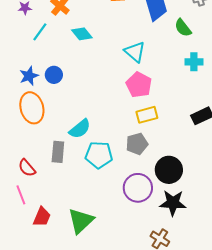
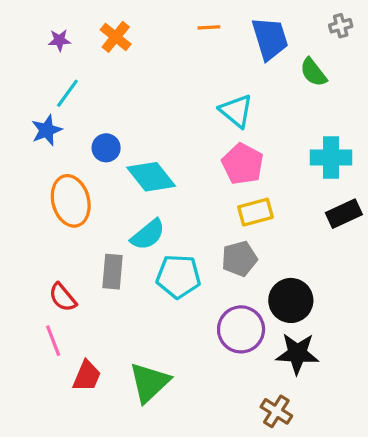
cyan line: (40, 32) -> (67, 93), moved
cyan diamond: (82, 34) -> (151, 177), moved, size x1.4
cyan cross: (194, 62) -> (331, 157), moved, size x1.4
blue star: (29, 76) -> (47, 130), moved

